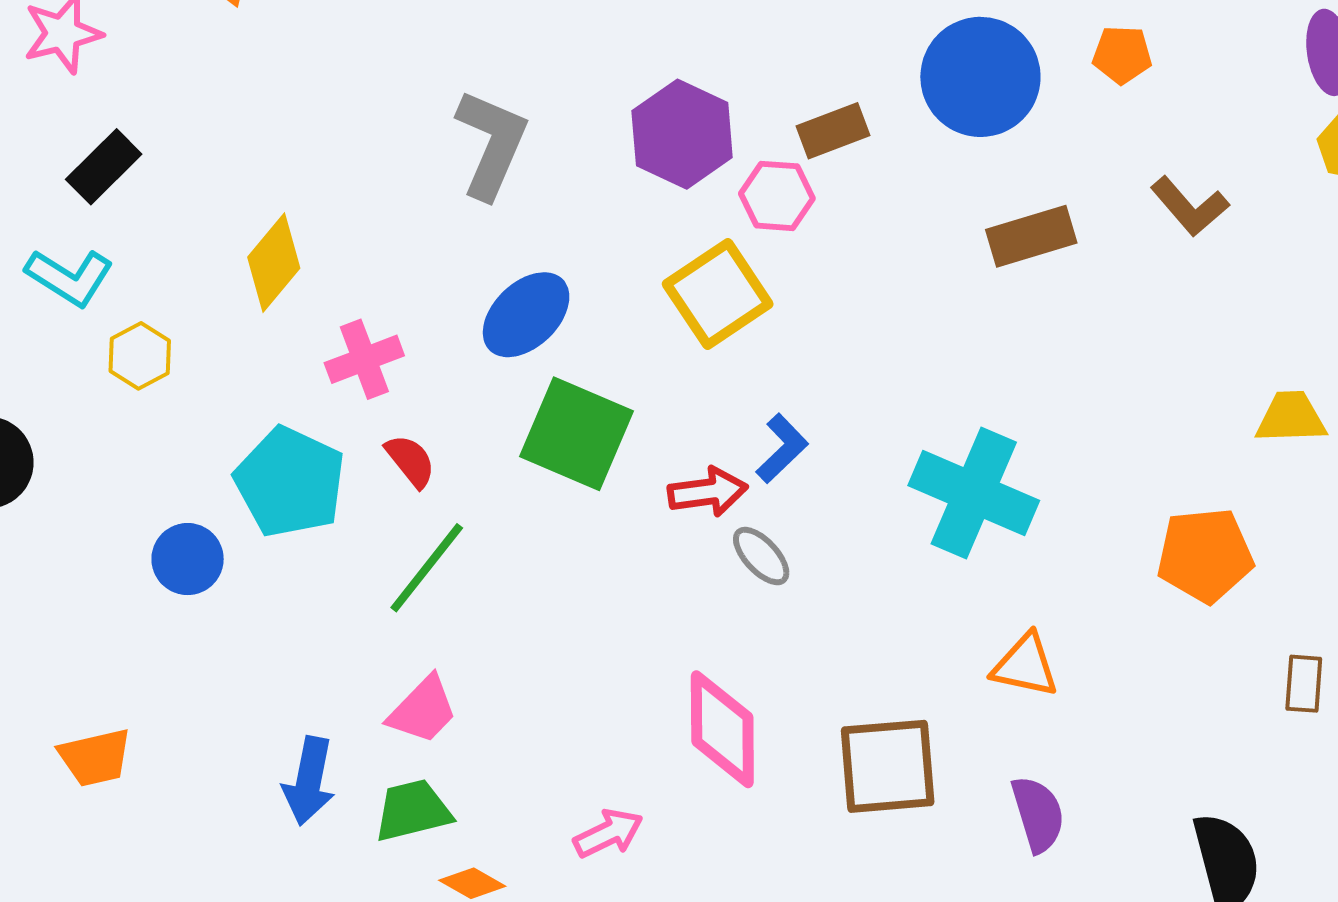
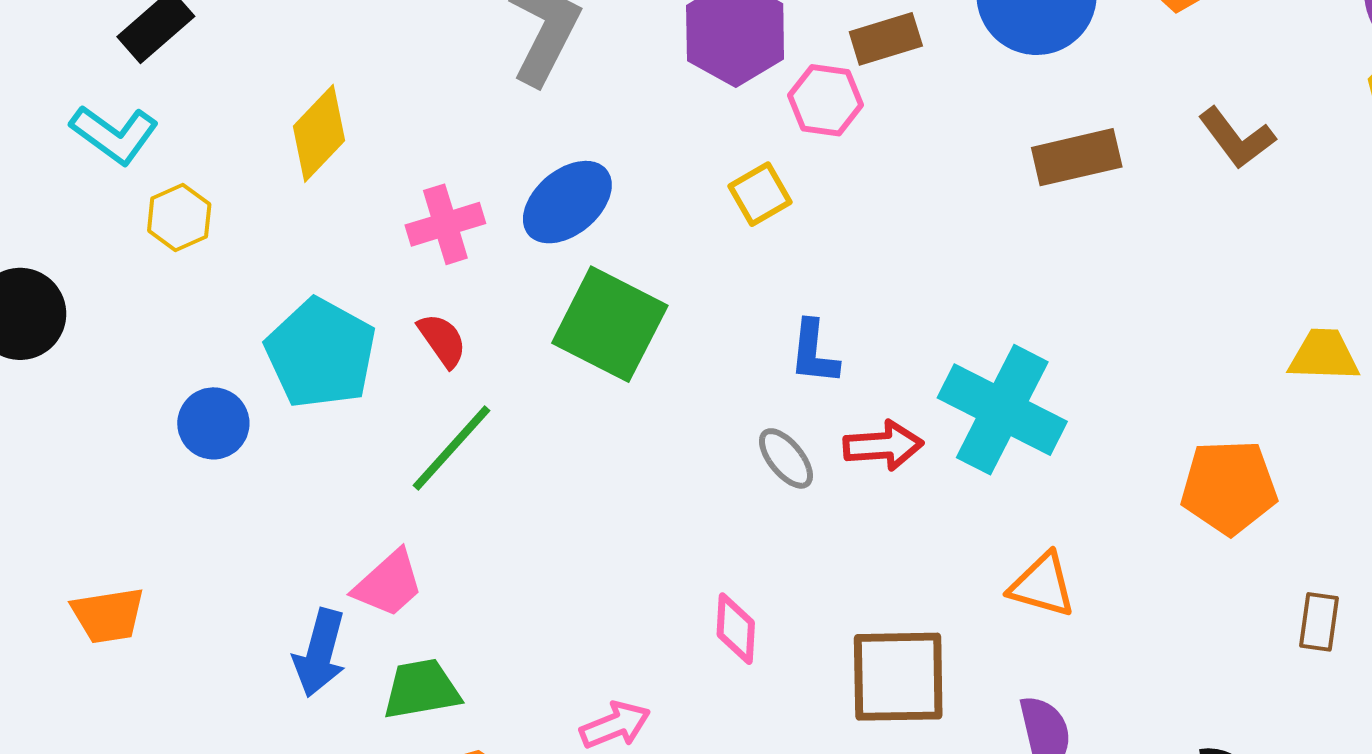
yellow square: (718, 294) -> (760, 194), size x0.6
pink cross: (364, 359) -> (445, 224), moved
blue L-shape: (782, 448) -> (814, 352), turned 136
red arrow: (708, 492) -> (883, 445), moved
pink trapezoid: (423, 710) -> (388, 584), moved
pink diamond: (722, 729) -> (736, 629), size x0.6

